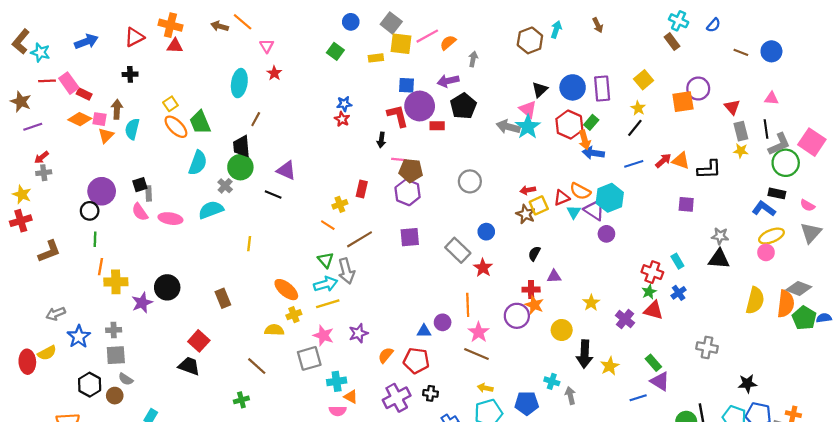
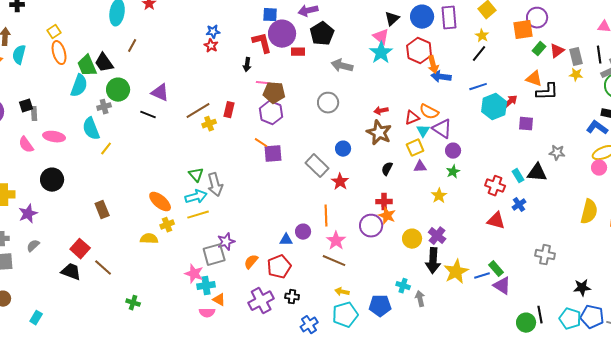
red triangle: (732, 107) -> (557, 51), moved, turned 35
green trapezoid: (200, 122) -> (87, 66), moved
green rectangle: (591, 122) -> (539, 49), moved
orange ellipse: (176, 127) -> (59, 53), turned 30
gray arrow: (508, 127) -> (342, 66), moved
black trapezoid: (241, 146) -> (104, 63), moved, turned -30
red arrow: (663, 161) -> (510, 102), moved
orange triangle: (681, 161) -> (534, 79), moved
gray cross: (225, 186) -> (104, 107), turned 32
cyan hexagon: (610, 198) -> (494, 107), moved
yellow square: (539, 205) -> (415, 148), moved
cyan semicircle: (211, 210) -> (91, 129), turned -90
pink semicircle: (140, 212) -> (26, 145), moved
brown star: (526, 214) -> (379, 133), size x1.4
orange line: (328, 225) -> (261, 143), moved
brown line: (359, 239) -> (198, 111), moved
yellow line: (249, 244) -> (106, 149), moved, turned 32
black triangle: (719, 259) -> (537, 173), moved
purple triangle: (554, 276) -> (420, 167), moved
black circle: (167, 287) -> (52, 180), moved
green star: (649, 292) -> (453, 172), moved
yellow star: (591, 303) -> (439, 196), moved
purple cross: (625, 319) -> (437, 236), moved
pink star: (323, 335) -> (194, 274), moved
gray square: (309, 358) -> (214, 255), moved
red pentagon: (416, 361) -> (279, 267), turned -30
brown line: (257, 366) -> (103, 268), moved
yellow star: (610, 366) -> (456, 272), size x1.4
gray semicircle: (126, 379) -> (33, 246), moved, turned 104
blue line: (638, 398) -> (482, 276), moved
green cross: (241, 400) -> (133, 303), moved, turned 32

